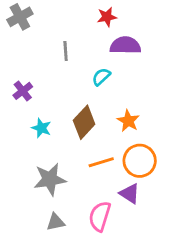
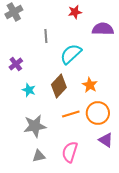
purple semicircle: (125, 45) -> (103, 29), moved
cyan semicircle: (101, 77) -> (71, 54), size x1.6
purple triangle: (130, 194) -> (106, 140), moved

